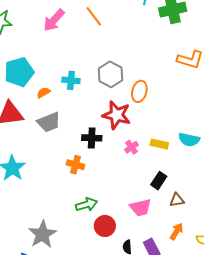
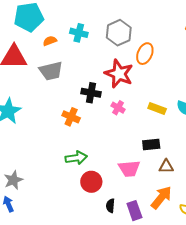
pink cross: (132, 147) -> (118, 108), moved, turned -32
black rectangle: (159, 181) -> (151, 145), turned 42
orange arrow: (176, 231) -> (161, 198), size x1.4
gray star: (42, 234) -> (13, 180), moved, size x0.7

